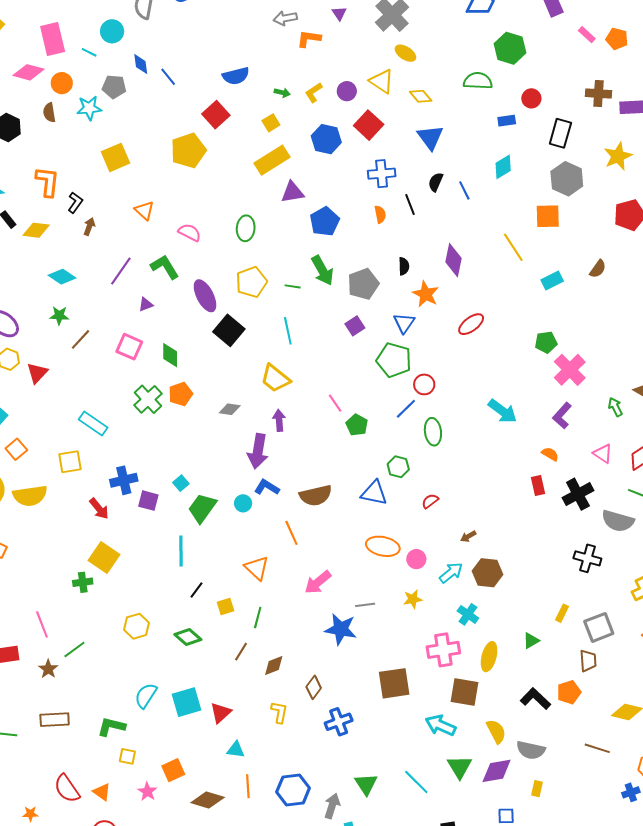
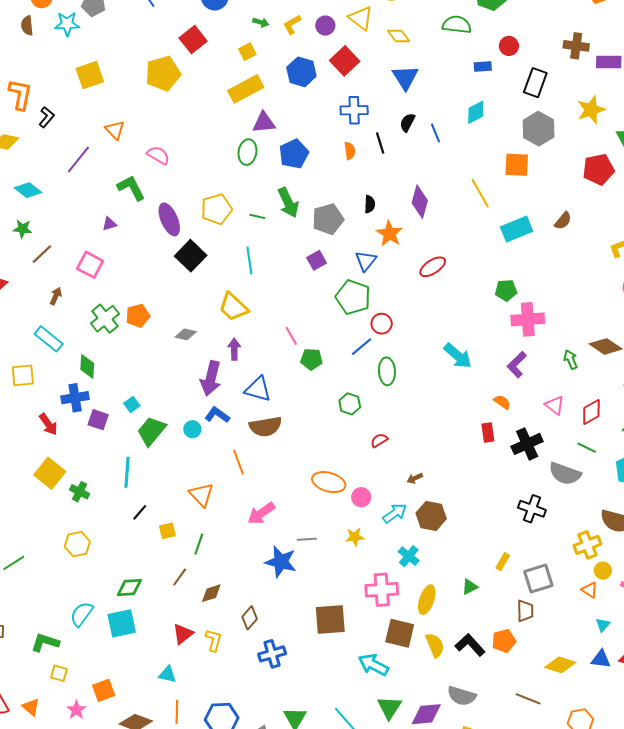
brown arrow: (89, 227) -> (56, 296), moved
green ellipse: (246, 228) -> (247, 152), moved
purple line: (121, 271) -> (78, 159), moved
cyan rectangle: (552, 280) -> (517, 229), size x1.4
green diamond: (170, 355) -> (87, 366), moved
pink cross: (570, 370) -> (528, 319), turned 36
green pentagon: (357, 425) -> (311, 359), turned -30
blue triangle: (374, 493) -> (258, 389), moved
green cross: (83, 582) -> (80, 492), moved, turned 30
green diamond: (188, 637) -> (129, 588), moved, turned -48
red triangle: (221, 713) -> (183, 634), moved
yellow semicircle: (496, 731) -> (435, 645), moved

